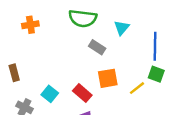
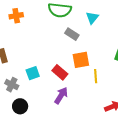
yellow line: (137, 88) -> (96, 76), moved, turned -56
cyan square: (50, 94) -> (33, 73), turned 32

